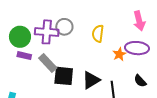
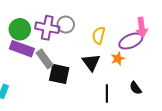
purple ellipse: (137, 48) -> (131, 41), moved, turned -35
purple rectangle: (24, 56) -> (22, 49), size x1.6
black triangle: (91, 80) -> (91, 62), moved, turned -42

